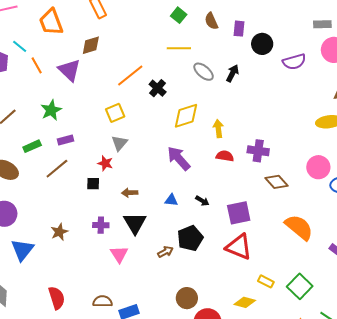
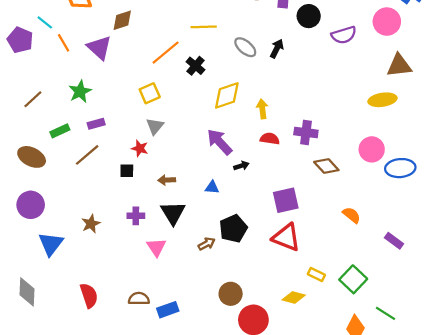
yellow line: (179, 48) -> (204, 27), moved
black arrow: (202, 201) -> (241, 166), moved, turned -48
orange semicircle: (299, 227) -> (351, 215), size x0.6

